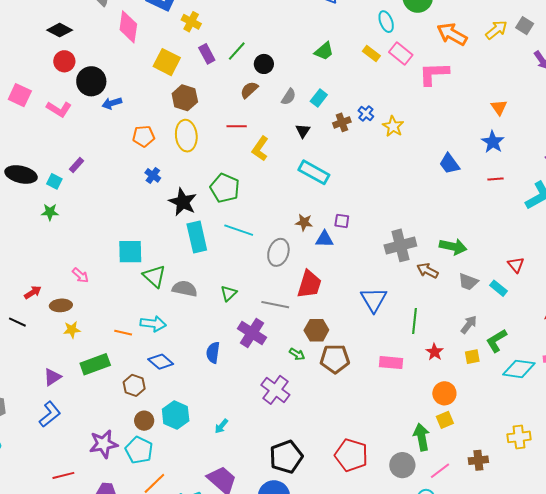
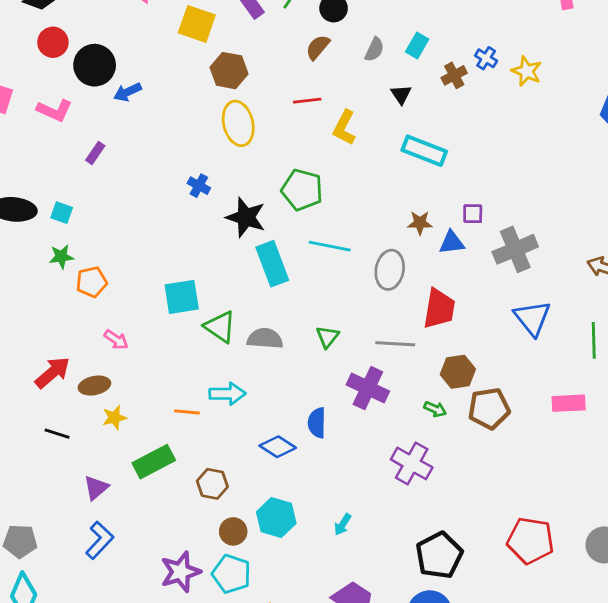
orange pentagon: (144, 136) -> (92, 282), moved
purple rectangle: (77, 165) -> (95, 153), moved
gray cross: (400, 245) -> (515, 249), moved
red arrow: (33, 292) -> (52, 373), size x1.5
black line: (17, 322) -> (57, 434), moved
blue diamond: (161, 362) -> (278, 447), moved

